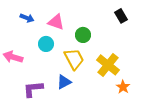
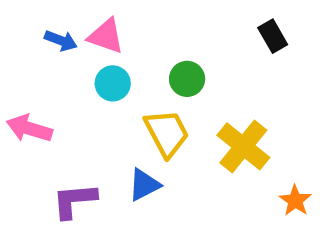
pink triangle: (56, 22) -> (106, 36), moved
cyan circle: (46, 44) -> (113, 83), moved
orange star: (123, 87) -> (295, 201), moved

